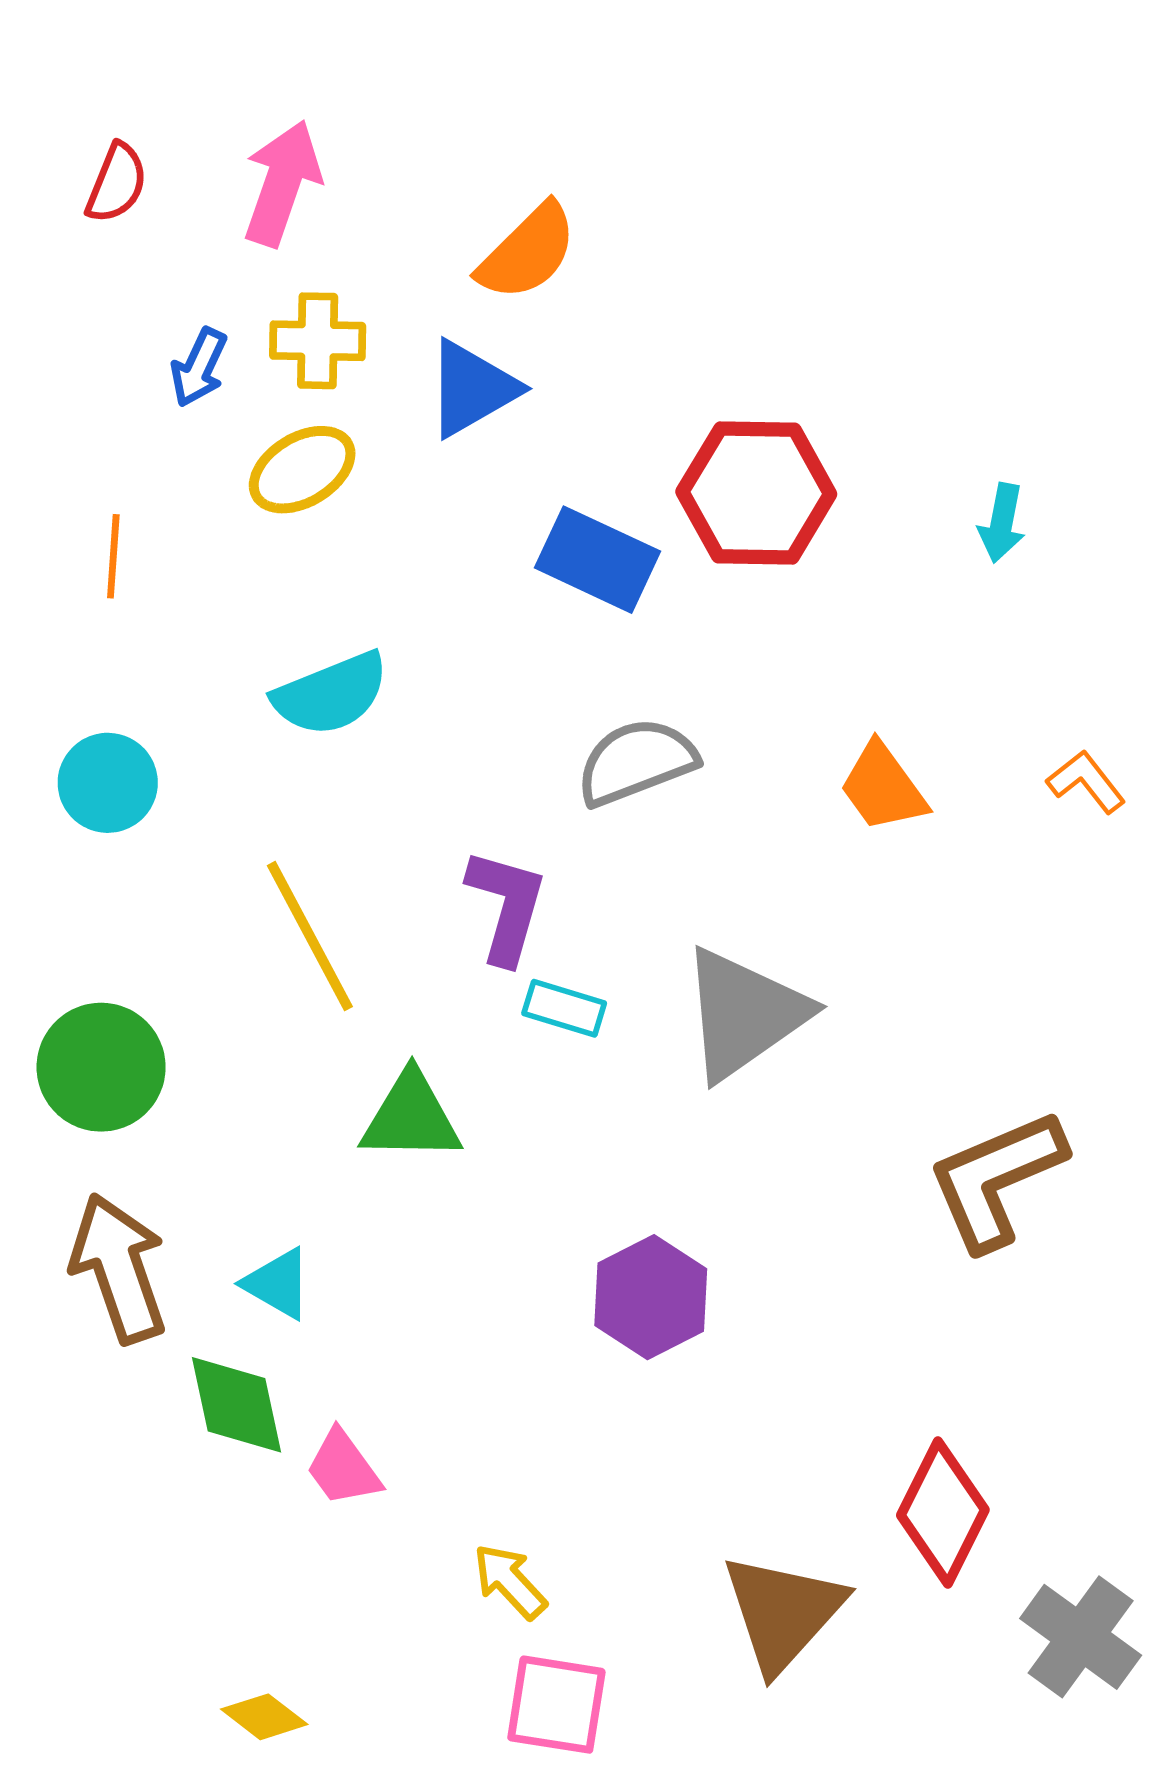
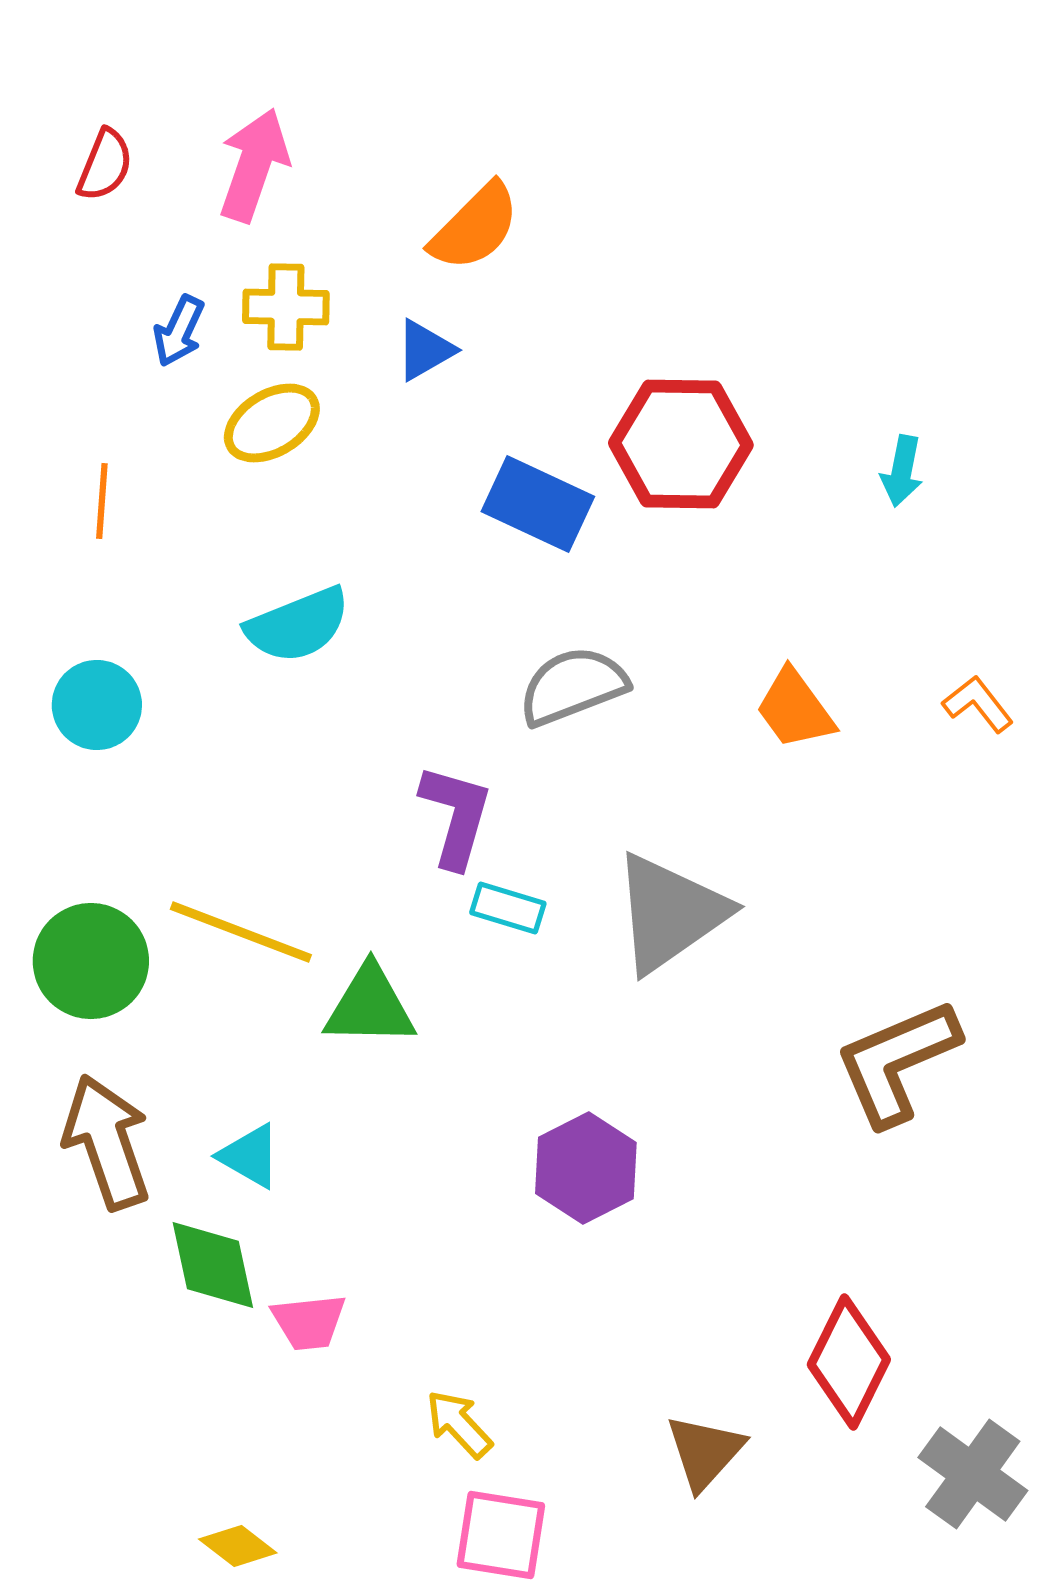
blue triangle: (472, 389) -> (425, 350), size x0.7
yellow line: (310, 936) -> (241, 932), moved, turned -41
pink trapezoid: (343, 1468) -> (309, 1322), turned -60
brown triangle: (783, 1612) -> (705, 1452), size x0.7

